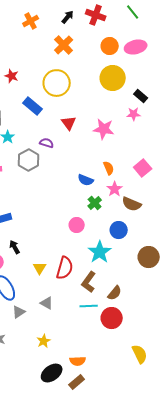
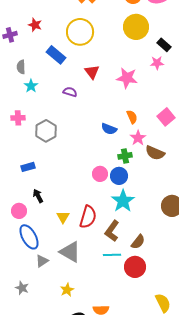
gray hexagon: (29, 160) -> (46, 131), moved
green cross: (95, 203) -> (125, 156), moved, turned 32
blue circle: (119, 230) -> (119, 176), moved
gray triangle: (47, 303) -> (70, 252), size x1.6

